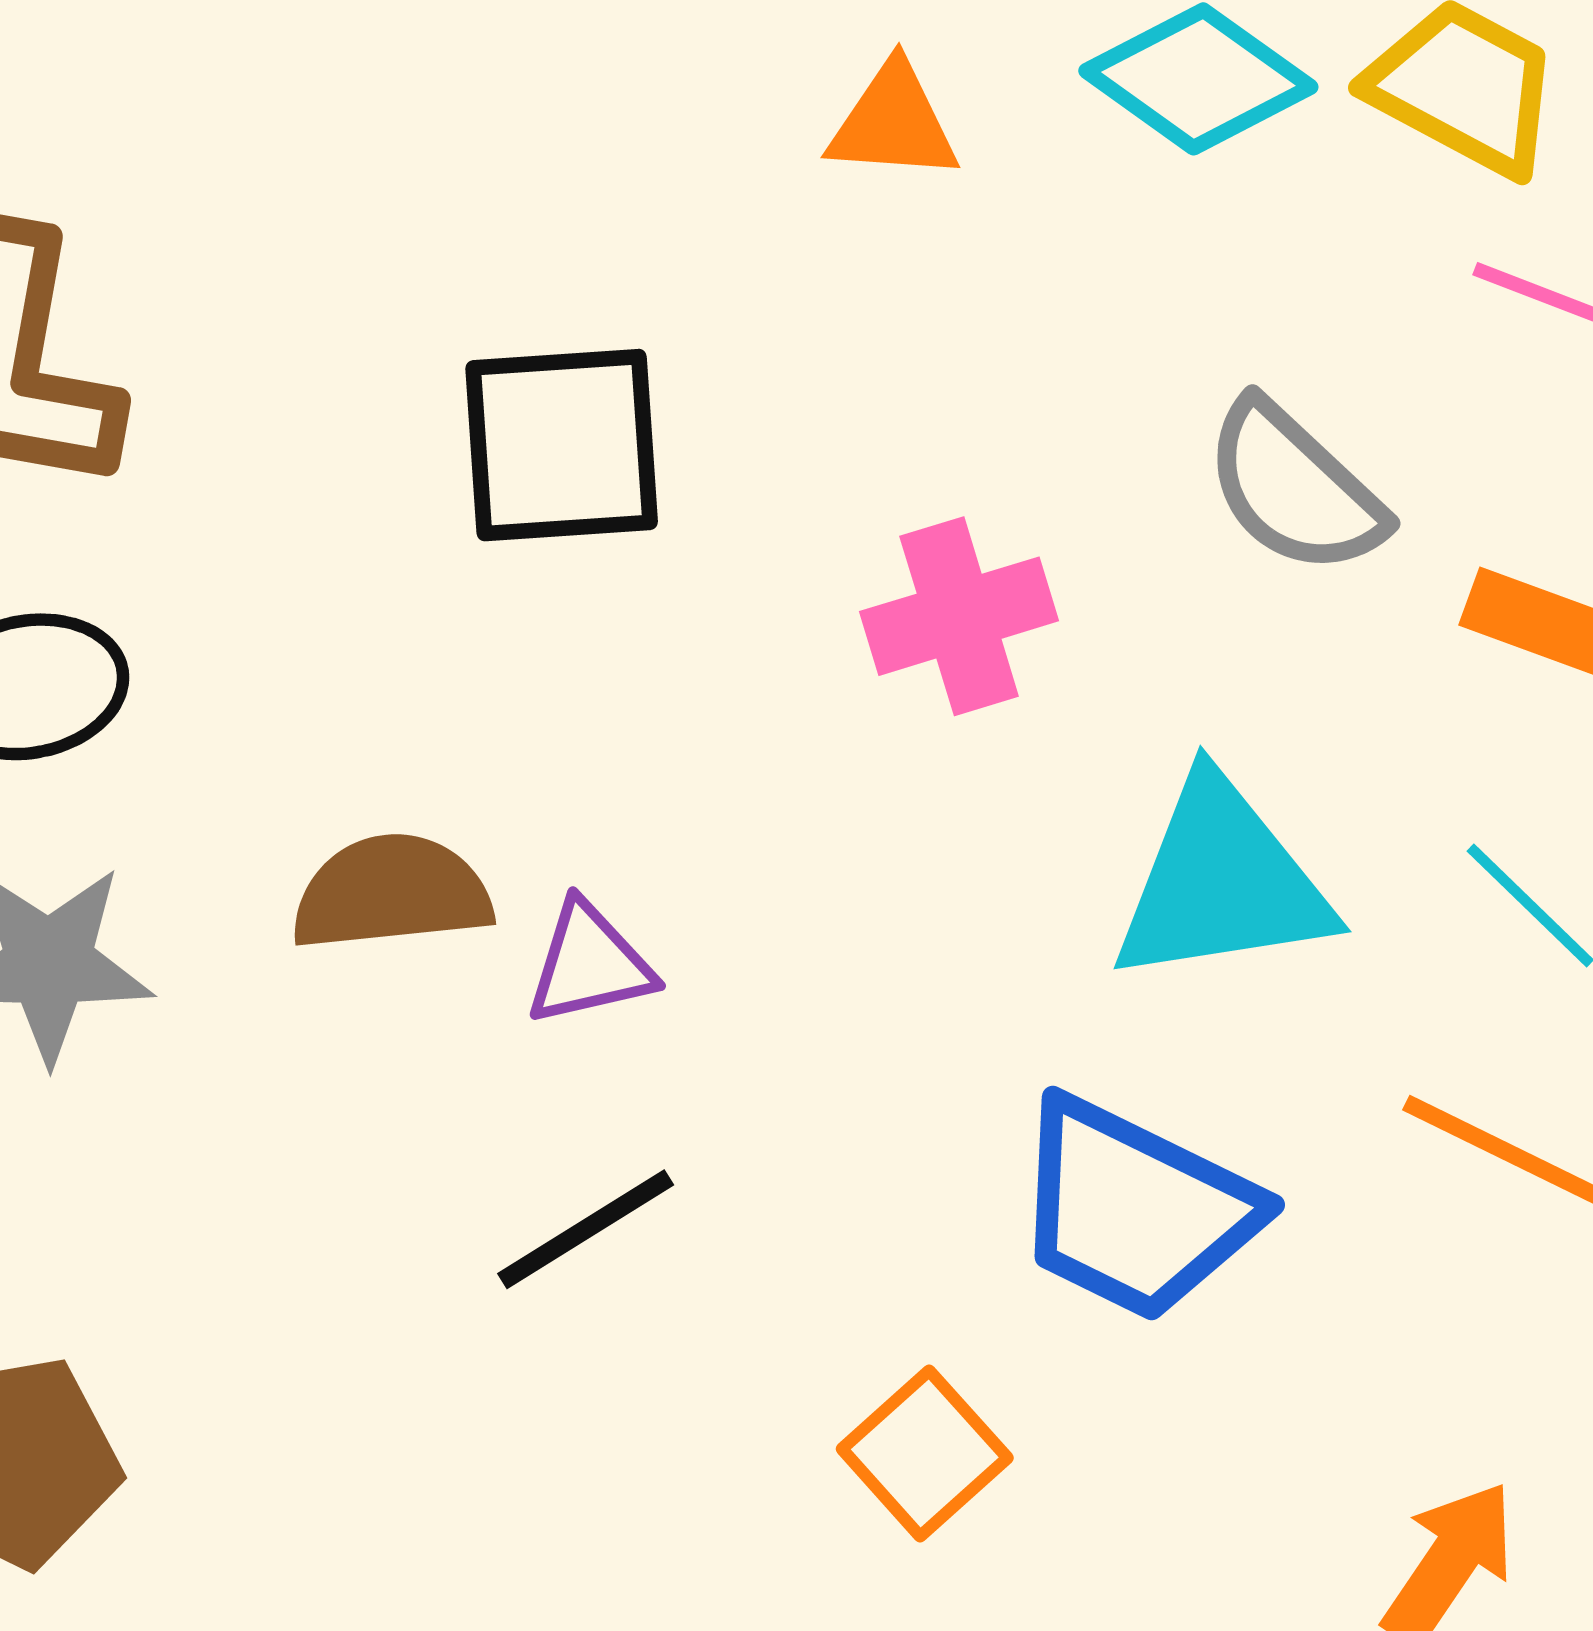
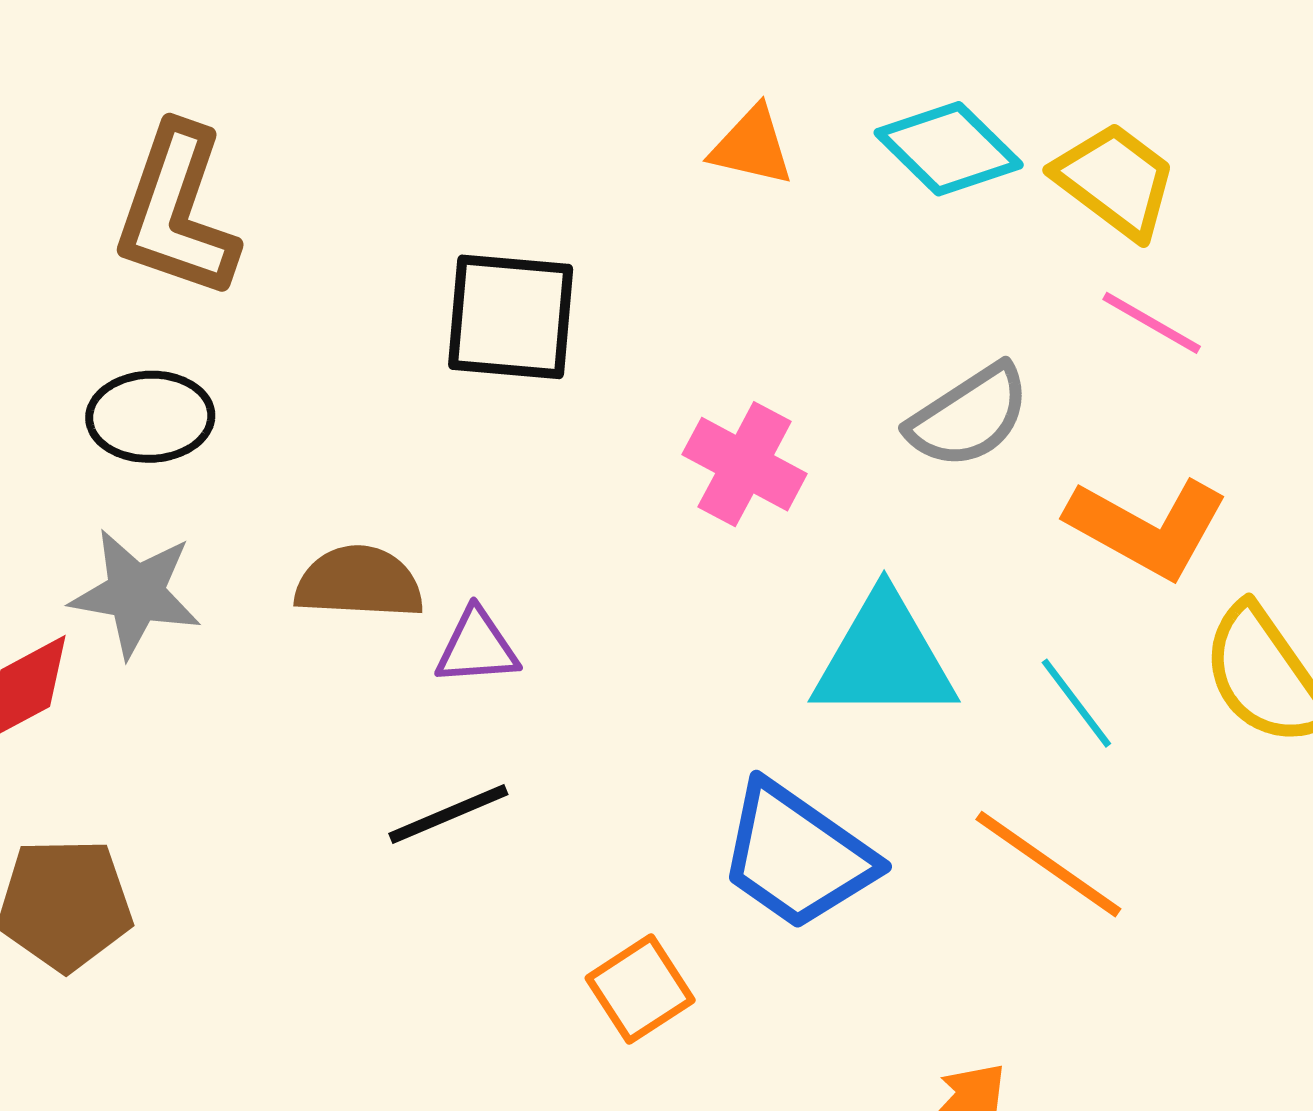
gray semicircle: (1294, 488) -> (969, 416), turned -85
pink cross: (959, 616) -> (745, 464), turned 36

